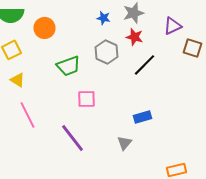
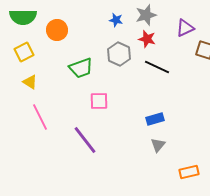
black line: (144, 65) -> (157, 67), turned 70
gray triangle: (124, 143) -> (158, 145), moved

